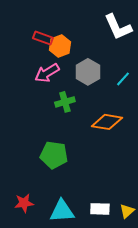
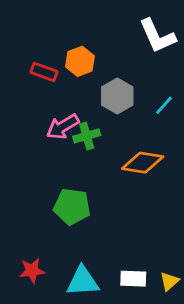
red rectangle: (43, 38) -> (44, 72), moved
pink arrow: (47, 73) -> (63, 127), moved

